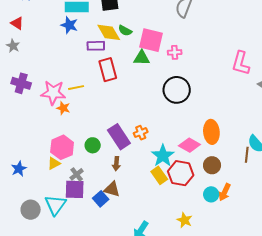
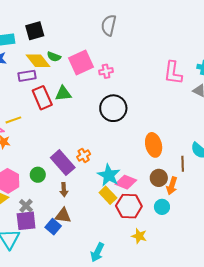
pink square: (151, 40) -> (81, 62), turned -30
green triangle: (142, 58) -> (63, 94), moved
pink diamond: (189, 145) -> (126, 182), moved
brown line: (247, 155) -> (183, 164), moved
red hexagon: (181, 173) -> (129, 206), moved
orange arrow: (225, 192) -> (172, 186), moved

